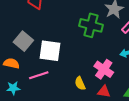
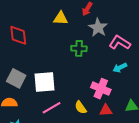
green cross: (91, 25) -> (79, 48), size x0.7
pink line: (39, 75) -> (52, 108), moved

